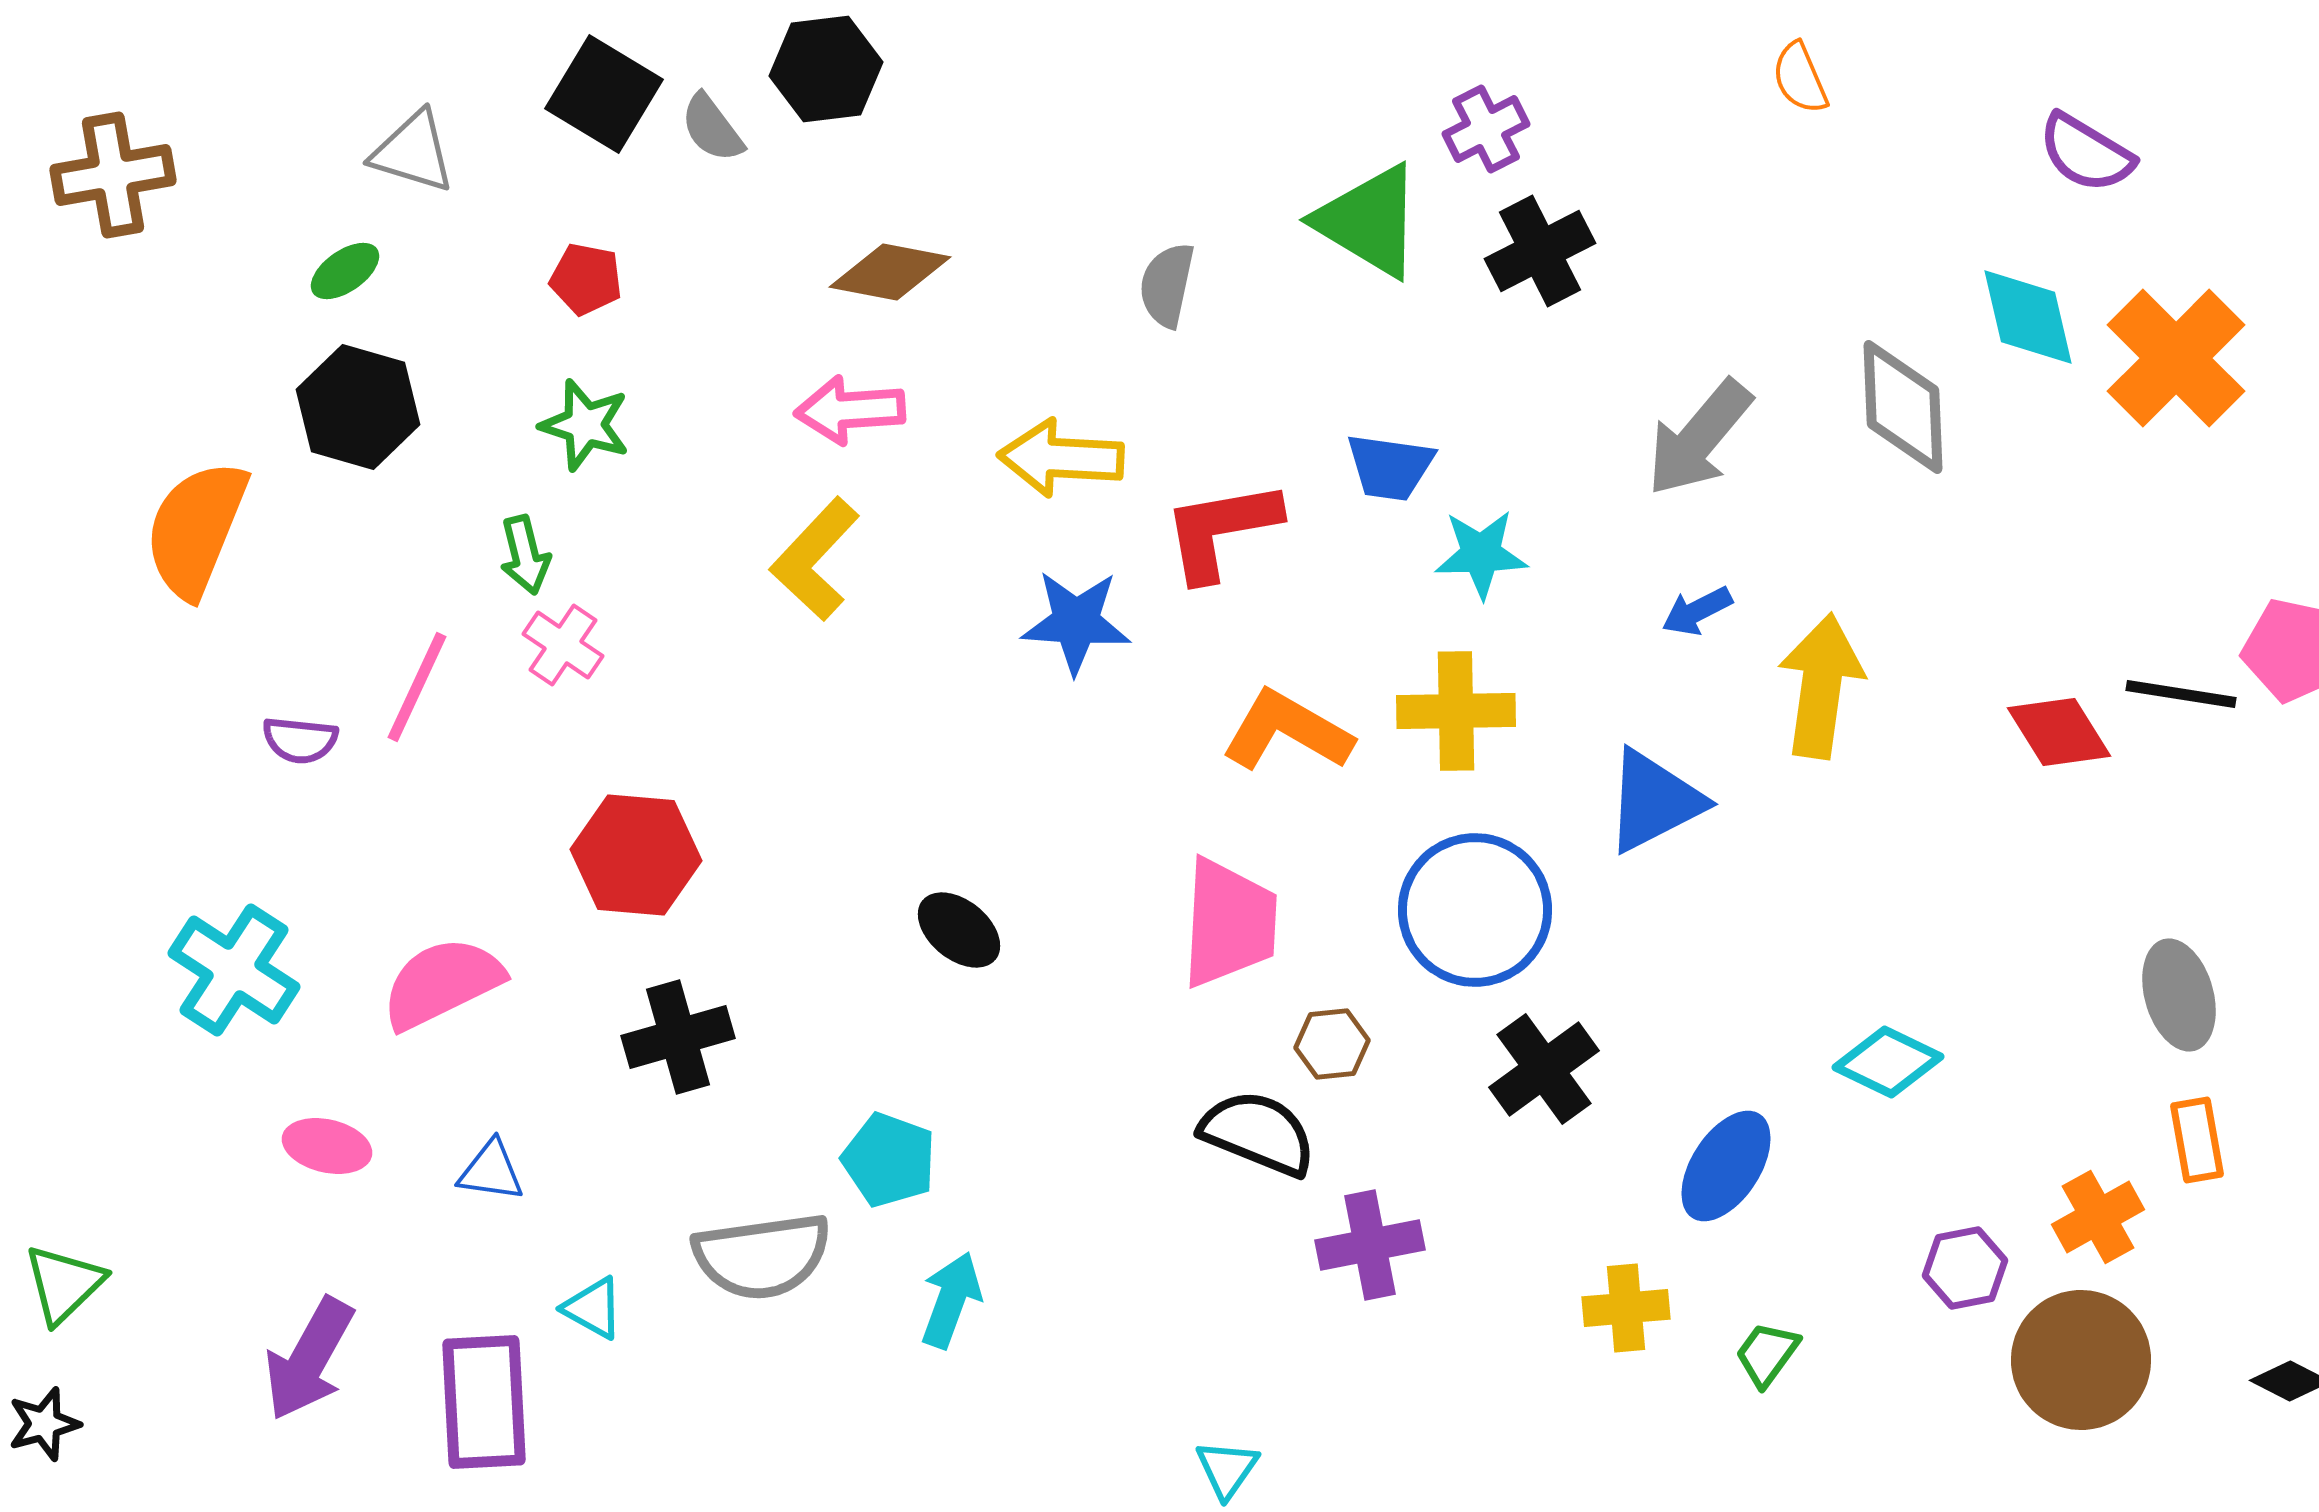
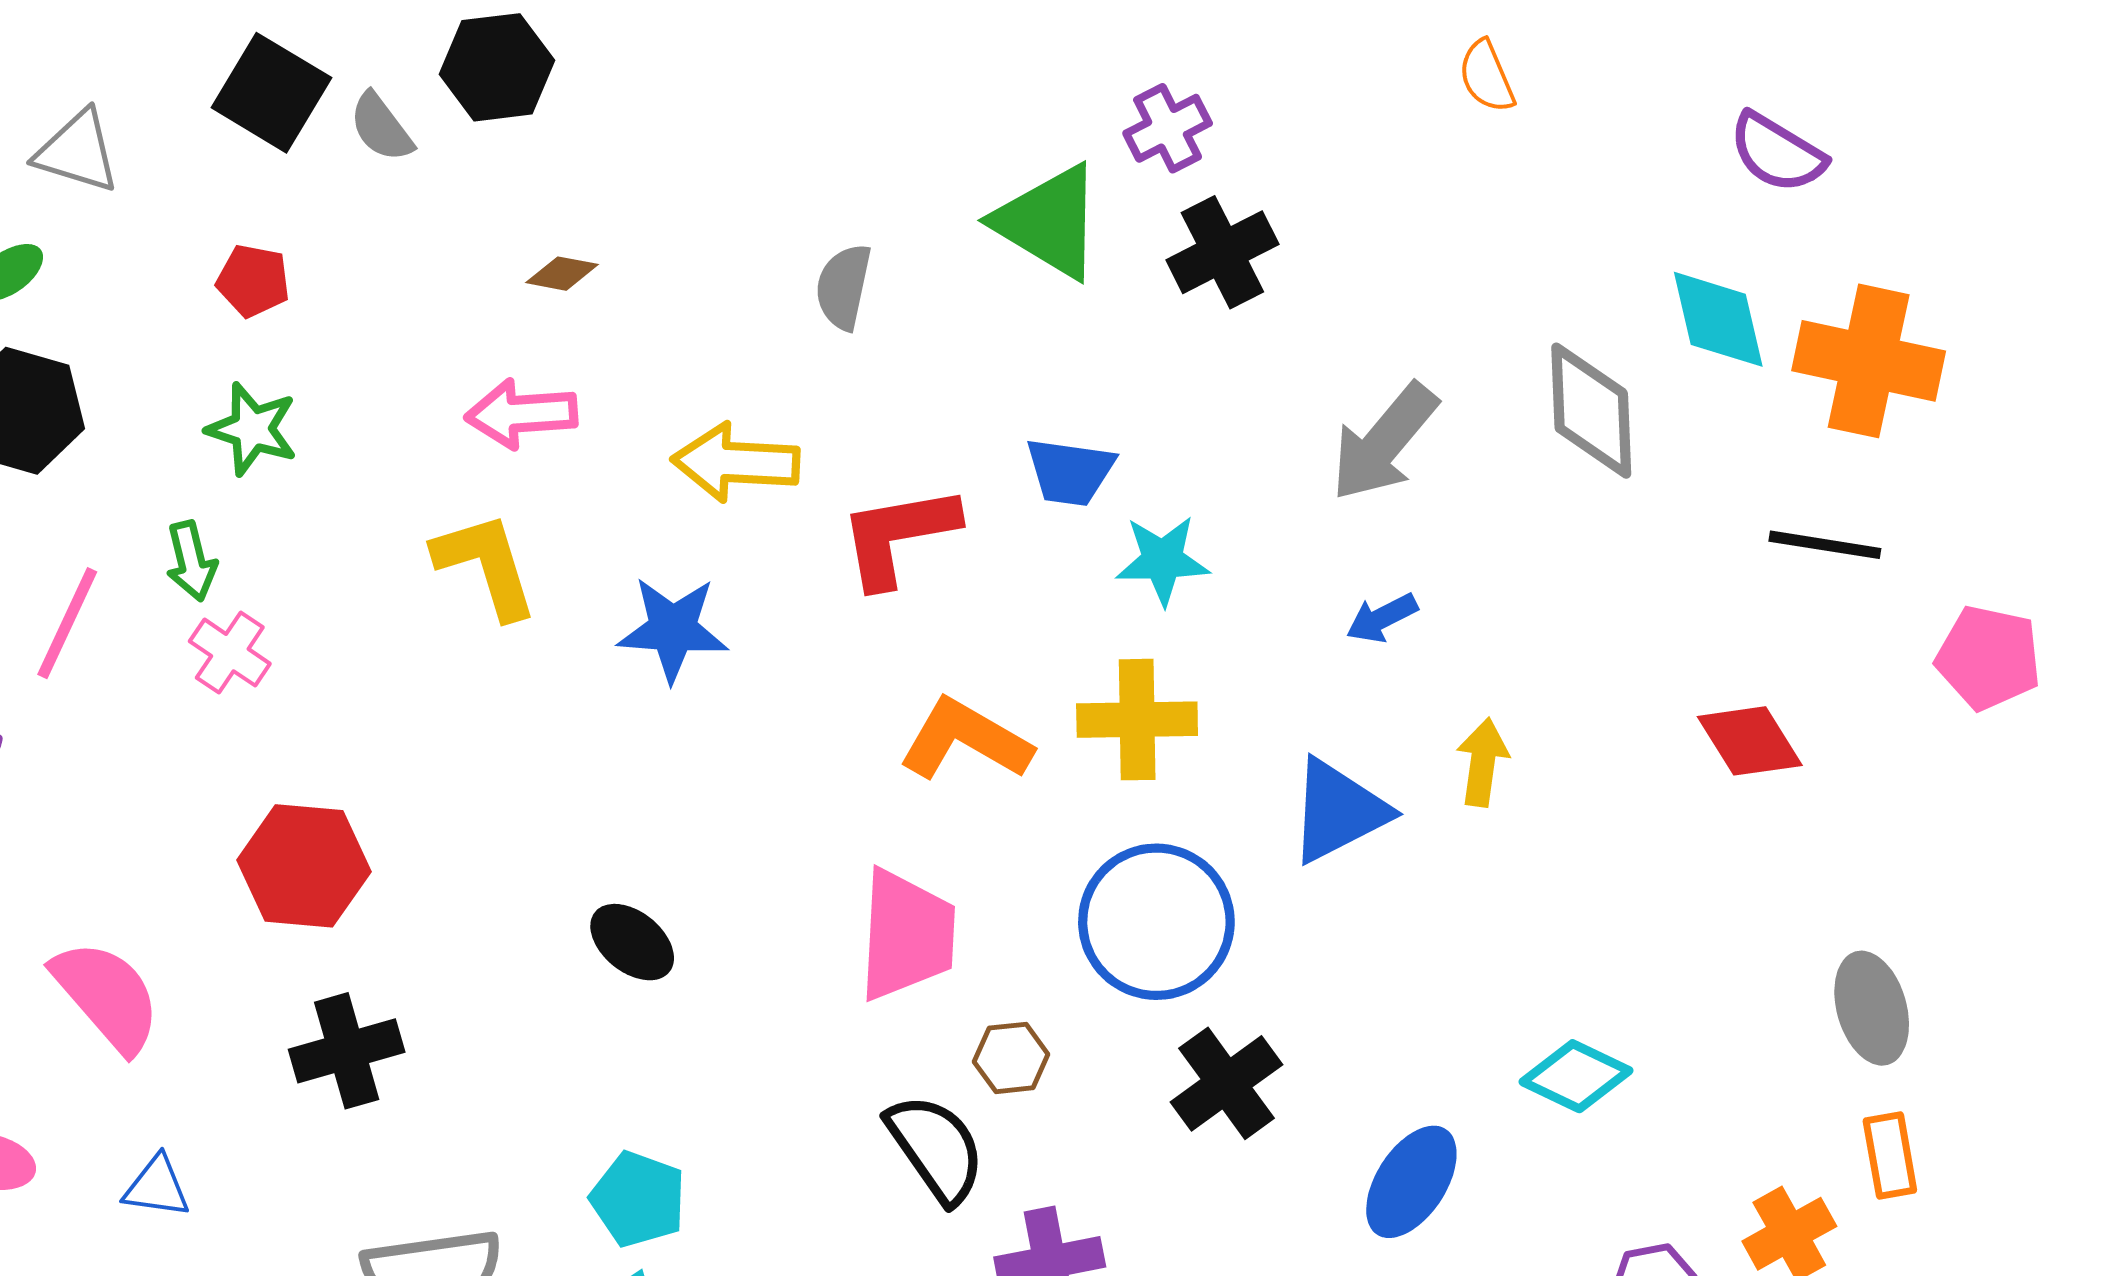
brown diamond: (890, 272) -> (562, 274), size x0.6
orange cross: (2176, 358) -> (1869, 361), turned -33
yellow L-shape: (815, 559) -> (486, 565), turned 120
blue star: (1076, 622) -> (673, 629), moved
yellow arrow: (1821, 686) -> (1483, 762), moved, size x0.6
pink line: (417, 687) -> (67, 623), moved
black line: (2181, 694) -> (1825, 545), moved
pink semicircle: (442, 983) -> (107, 996), turned 75
black semicircle: (1258, 1133) -> (936, 1148), turned 33
cyan pentagon: (889, 1160) -> (638, 1199), moved

